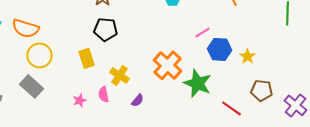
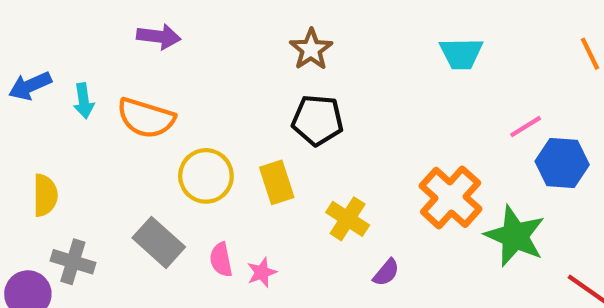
yellow circle: (40, 55) -> (206, 176), moved
pink semicircle: (104, 94) -> (221, 260), moved

